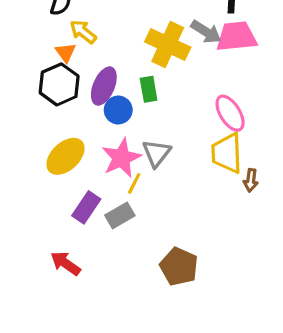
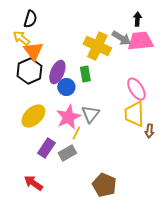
yellow arrow: (83, 32) -> (21, 38), moved
orange triangle: (65, 52) -> (33, 51), size x1.5

